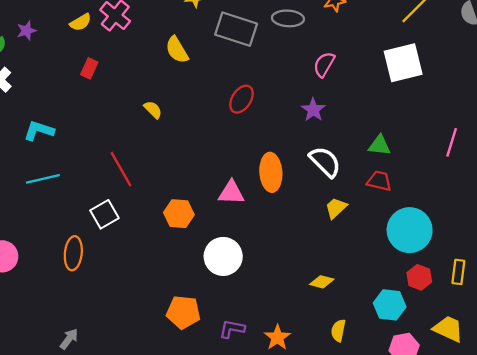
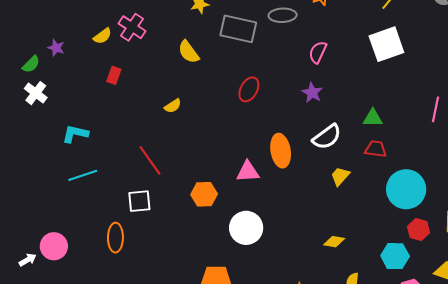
purple star: (27, 31) -> (56, 48), turned -30
yellow semicircle: (153, 110) -> (173, 106), turned 108
white semicircle: (325, 162) -> (327, 137), turned 104
white square: (104, 214) -> (139, 201), turned 30

